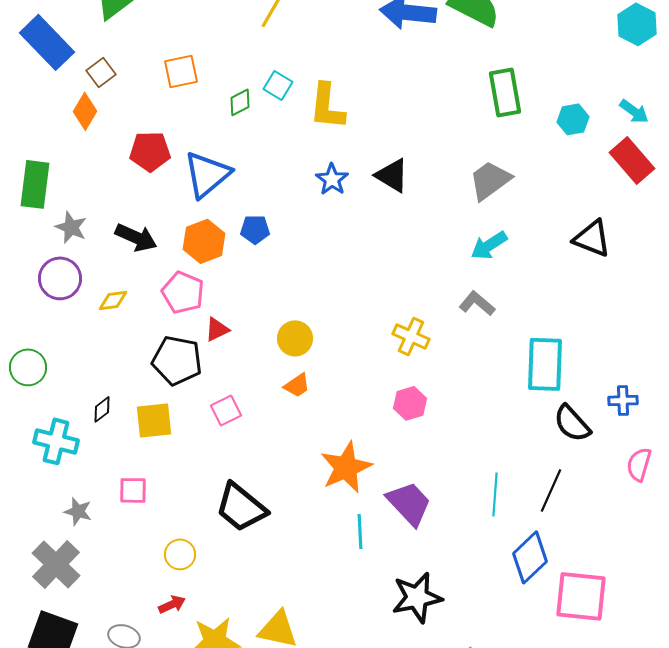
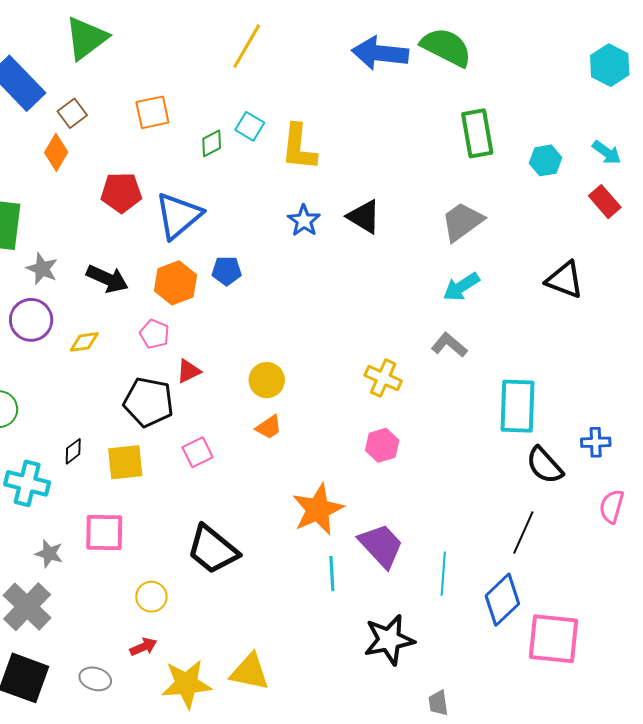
red rectangle: (632, 160) -> (605, 202), size x0.7
pink pentagon: (183, 292) -> (154, 334), size x0.7
pink square: (133, 490) -> (104, 532), size x1.4
cyan line: (495, 494) -> (443, 574), moved

